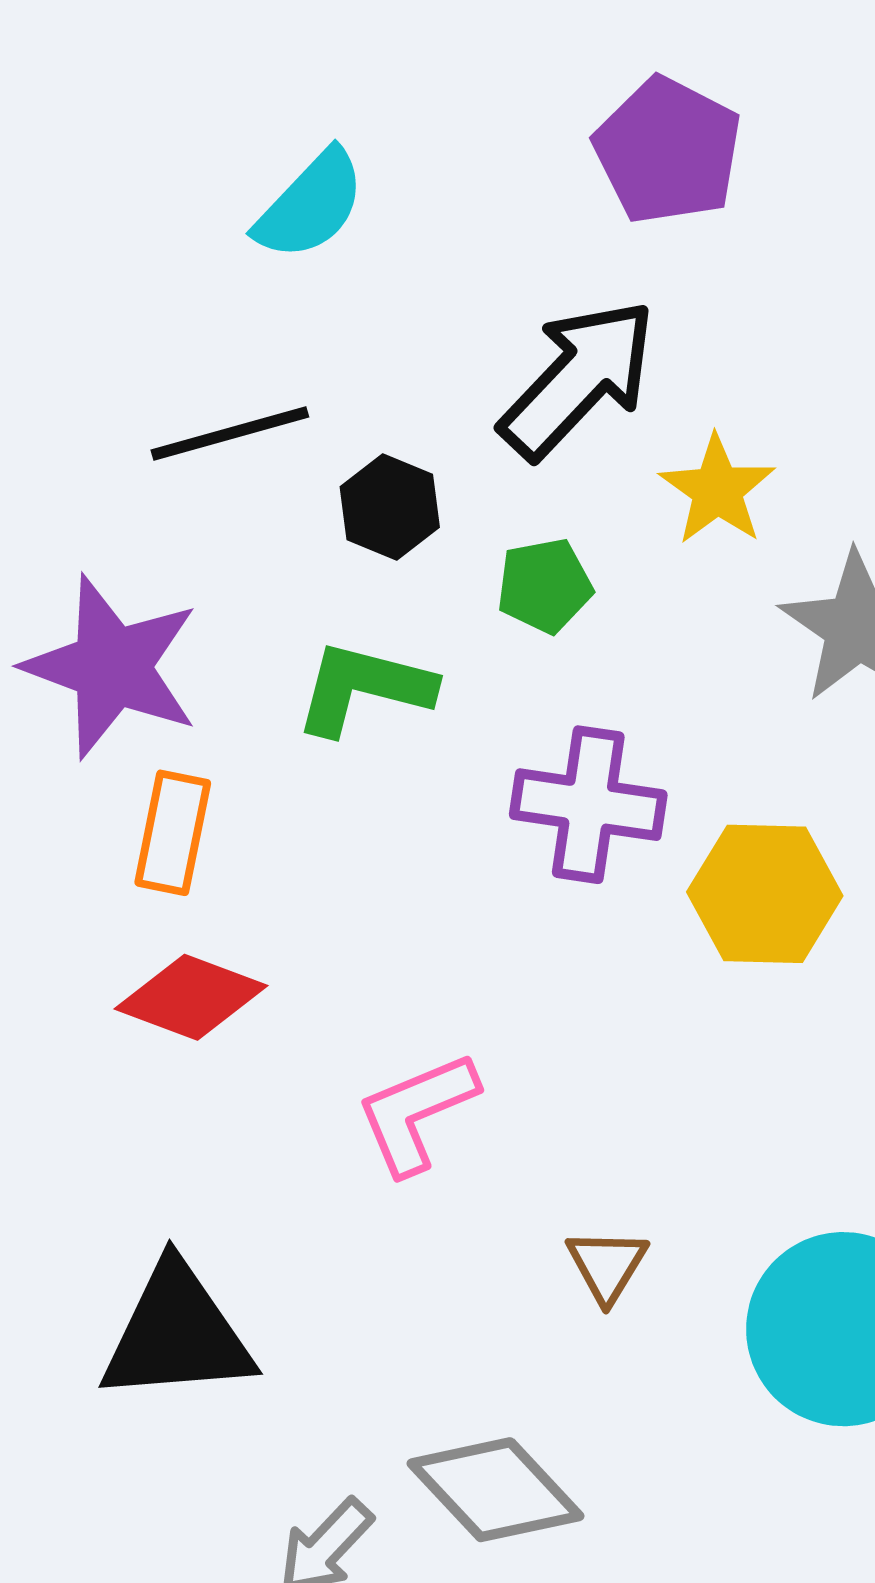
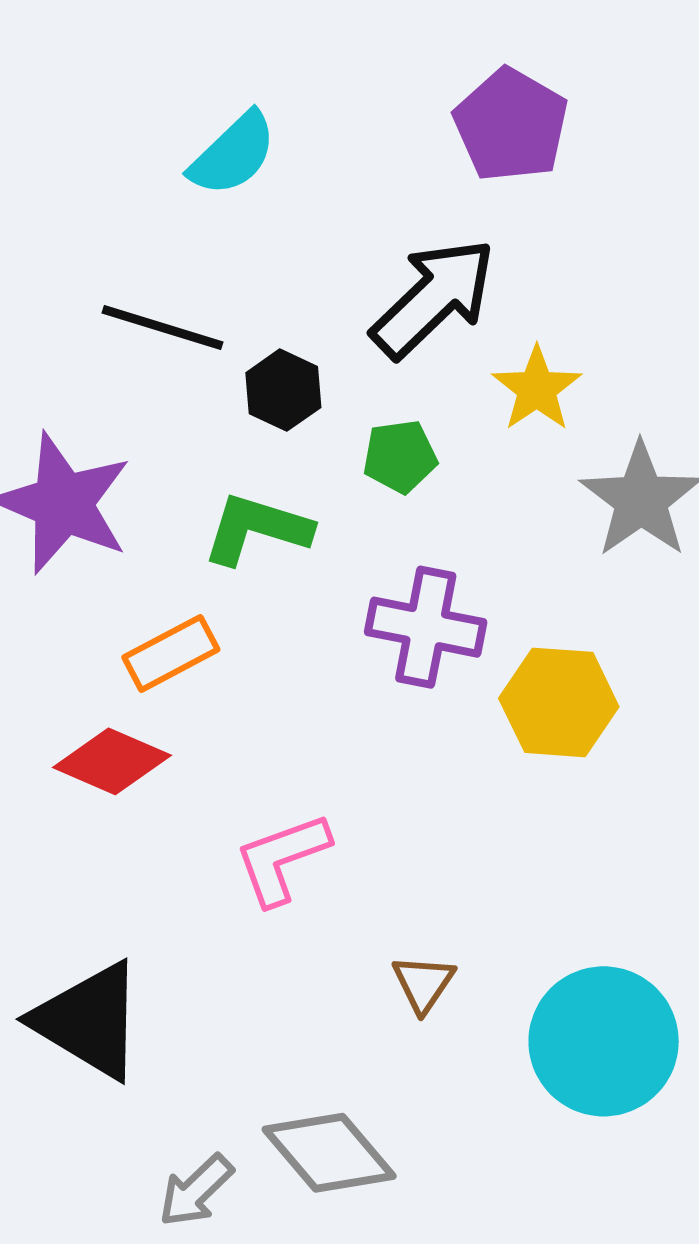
black line: (230, 433) -> (163, 327), turned 30
orange rectangle: (173, 833) -> (171, 653), moved, turned 48
black triangle: (177, 1334) -> (89, 1021), turned 33

